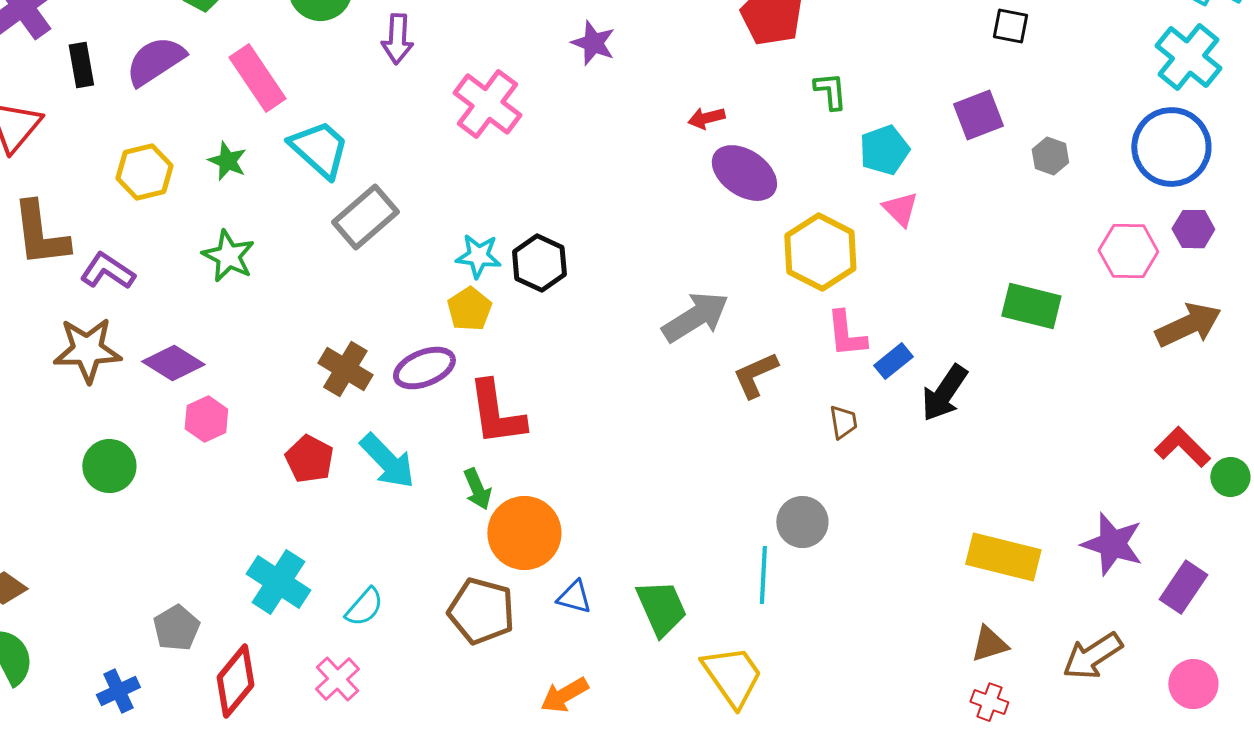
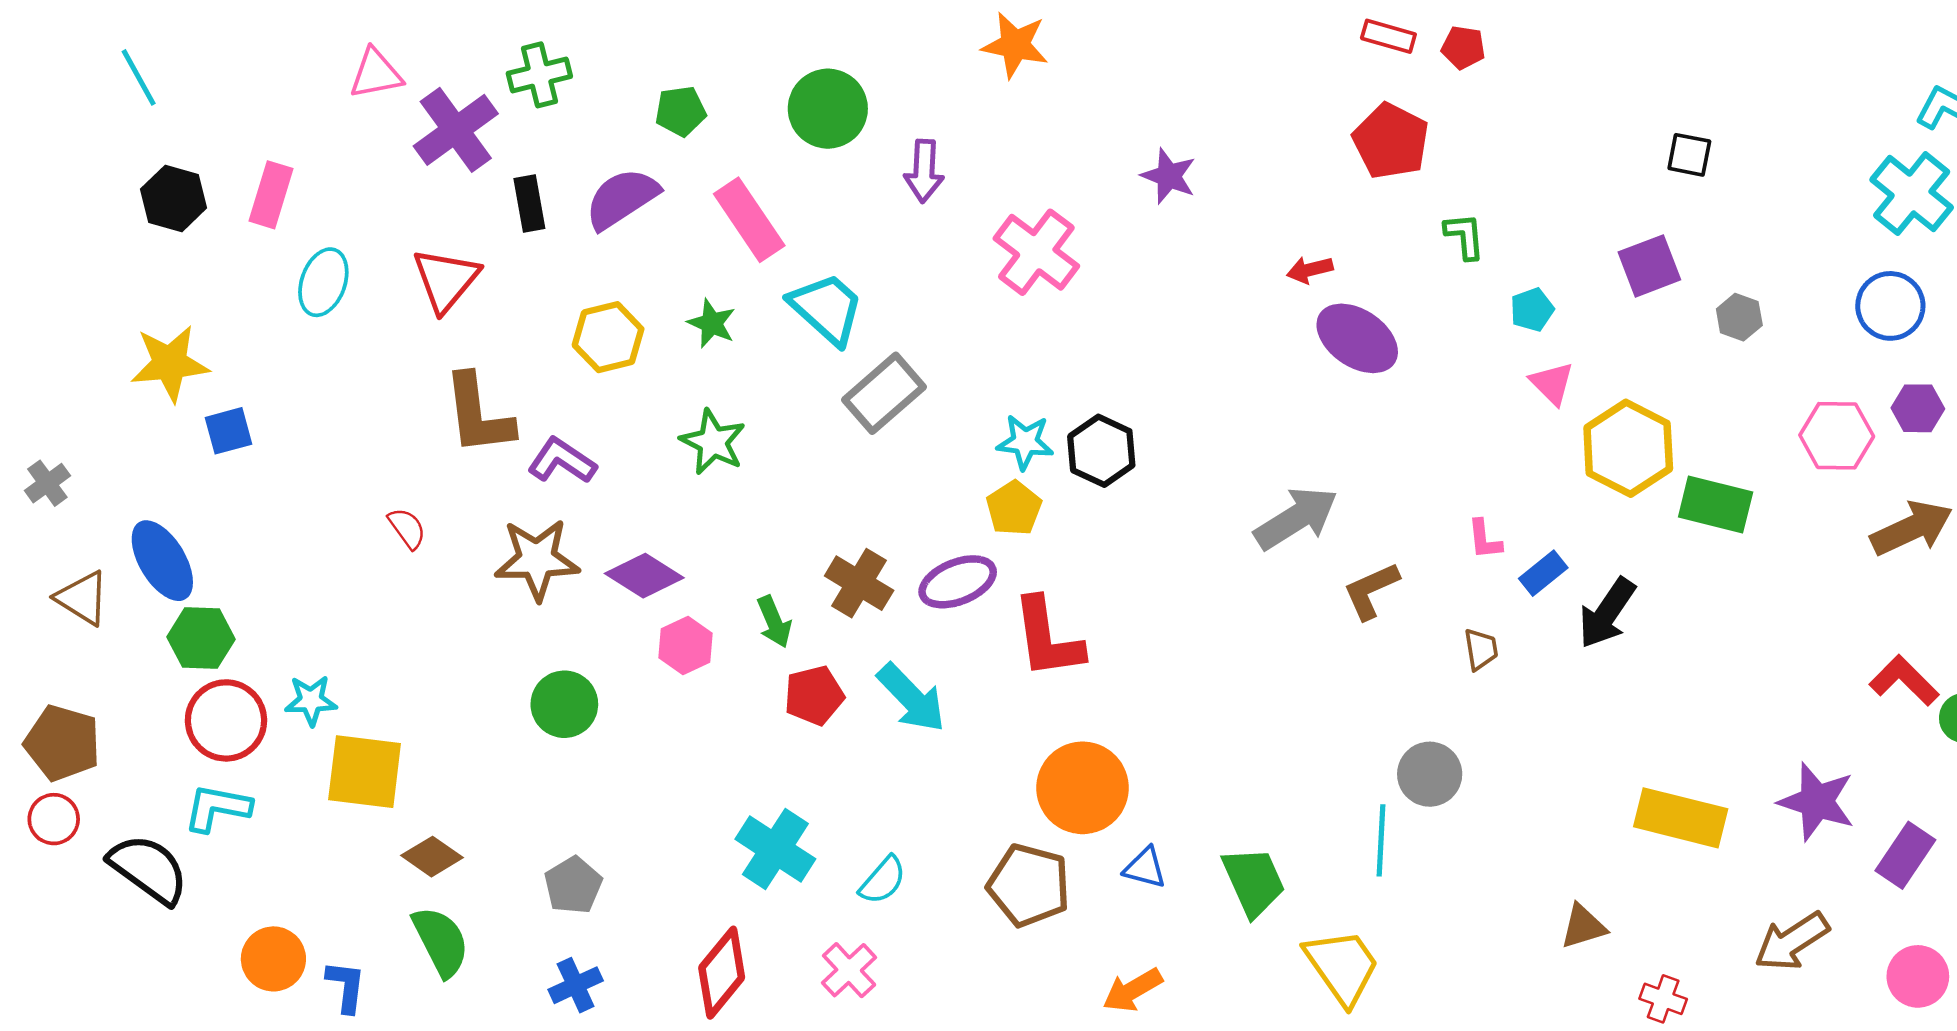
blue circle: (1171, 147) -> (1890, 306), size x0.7
cyan pentagon: (884, 150) -> (1532, 310), size x0.7
yellow hexagon: (820, 252) -> (1628, 448), moved
pink L-shape: (846, 334) -> (1485, 539), size x0.7
red pentagon: (309, 459) -> (814, 695), turned 30
green arrow: (477, 489) -> (774, 622), moved
gray pentagon: (176, 628) -> (573, 885), moved
brown triangle: (989, 644) -> (1583, 926), moved

